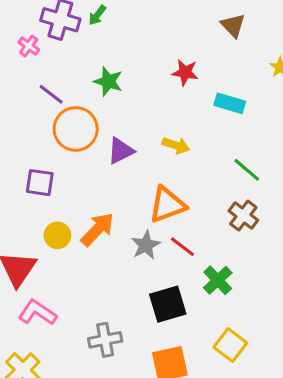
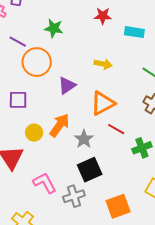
purple triangle: (121, 151) -> (67, 85), moved
gray star: (146, 245) -> (84, 139), moved
green cross: (218, 280) -> (142, 148), turned 30
black square: (168, 304) -> (90, 170), moved
pink L-shape: (37, 312) -> (45, 183), moved, turned 35

